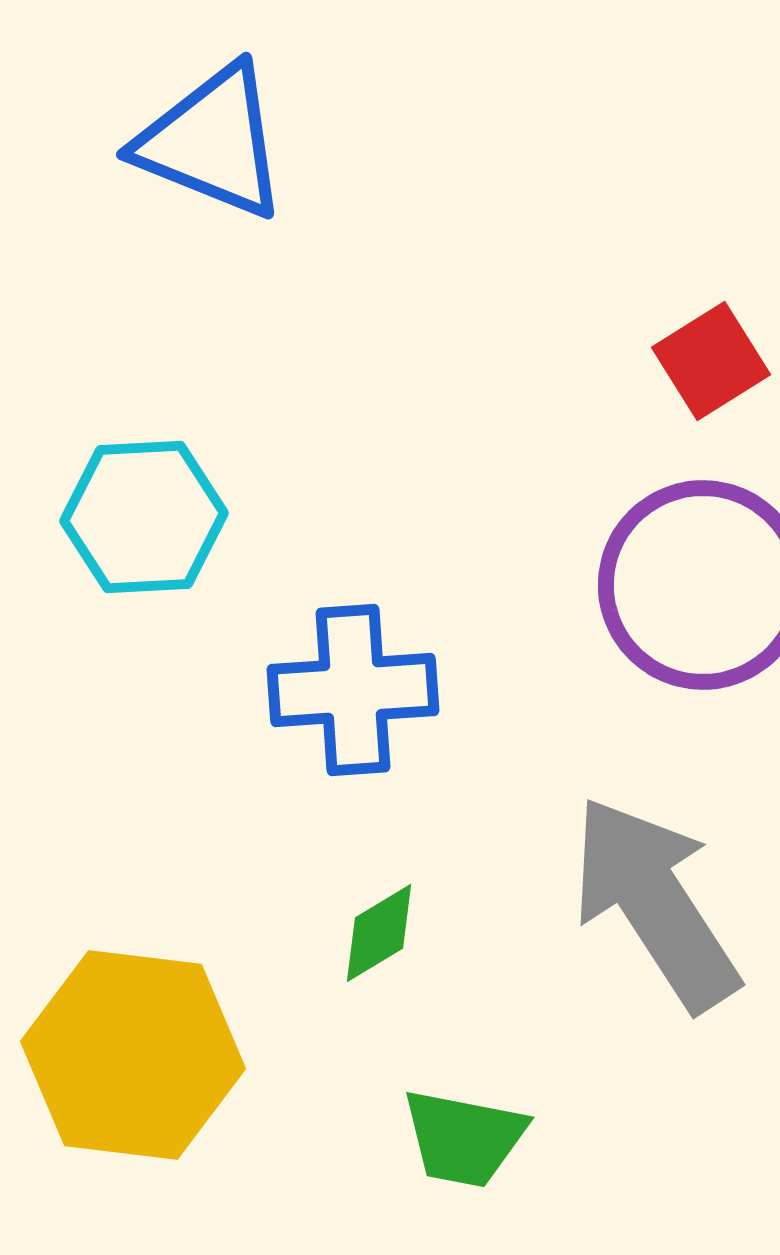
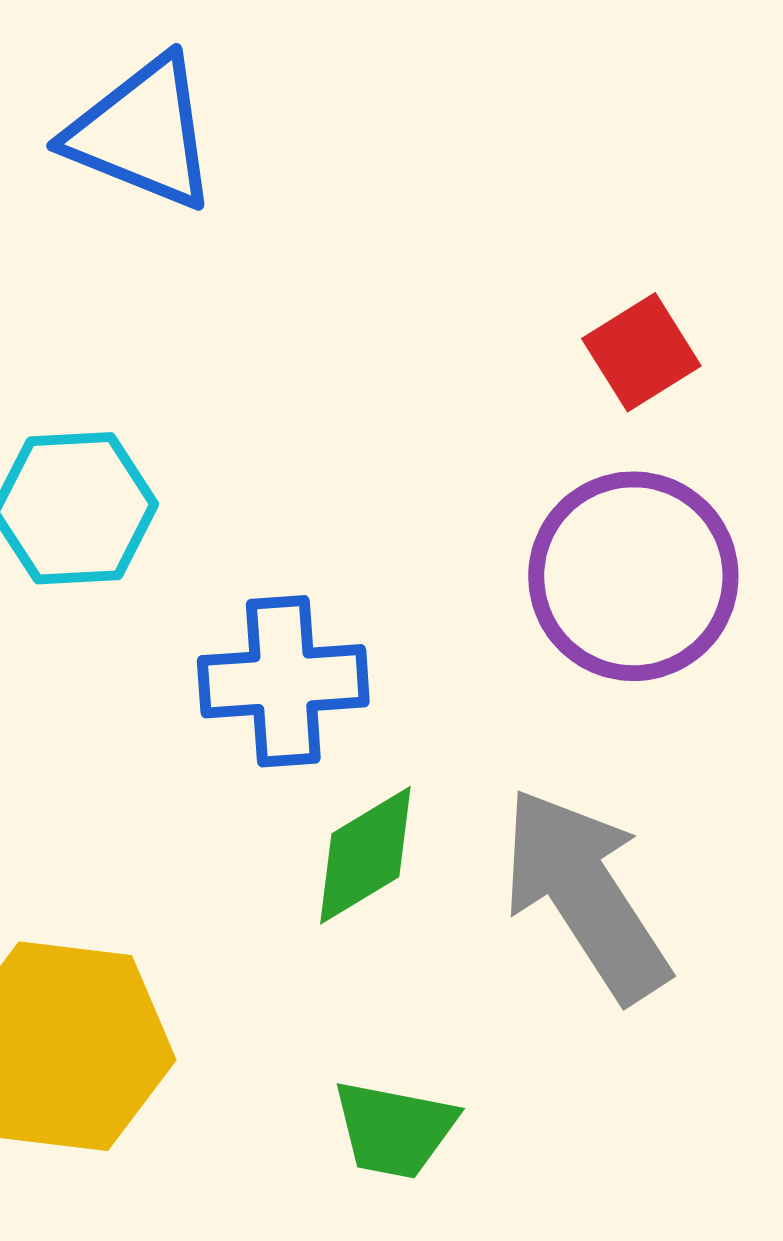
green diamond: (379, 933) -> (365, 855), moved, size x1.4

